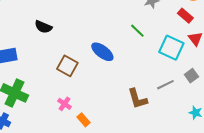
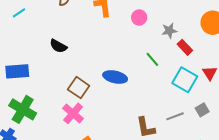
red rectangle: (185, 16) -> (185, 47), moved
blue ellipse: (102, 52) -> (115, 77), turned -30
pink cross: (64, 104) -> (73, 113), moved, size x1.5

